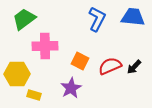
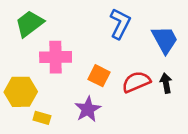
blue trapezoid: (133, 17) -> (165, 40), moved, turned 55
black arrow: (134, 67) -> (166, 83), turned 126

